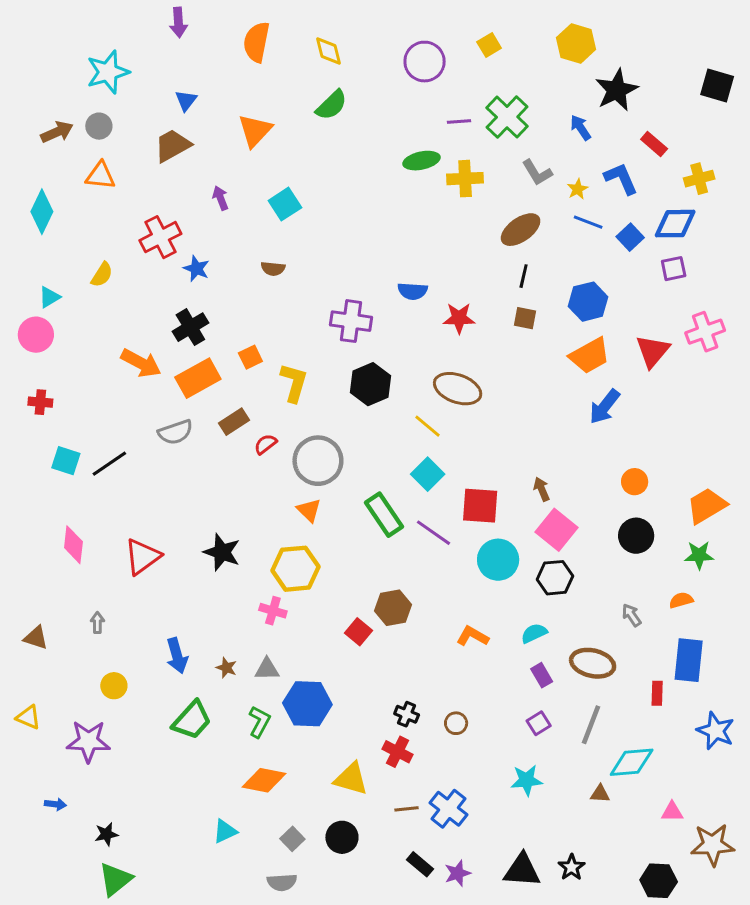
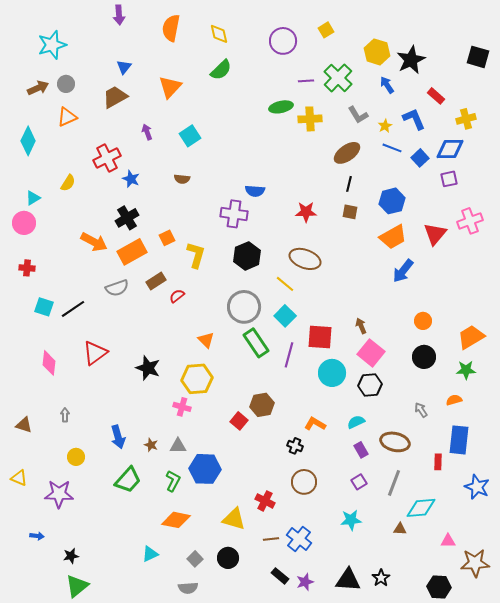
yellow hexagon: (576, 44) -> (377, 52), moved
cyan star: (108, 72) -> (52, 45), moved
orange triangle: (100, 176) -> (67, 117), turned -30
blue semicircle: (413, 291) -> (255, 191), moved
gray circle: (318, 461) -> (244, 307), moved
purple line: (434, 533) -> (289, 355), turned 70
red triangle: (142, 557) -> (95, 353), moved
black cross: (407, 714) -> (295, 446), moved
brown circle: (456, 723) -> (304, 482), size x1.6

